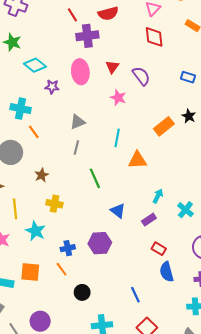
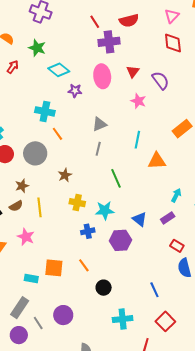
blue triangle: (118, 211) -> (139, 219), moved
cyan star: (35, 231) -> (105, 210), moved, turned -30
blue cross: (68, 248) -> (88, 231), moved

